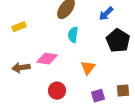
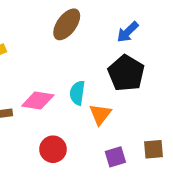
cyan semicircle: (73, 35) -> (77, 93), moved
black pentagon: (118, 41) -> (126, 73), moved

